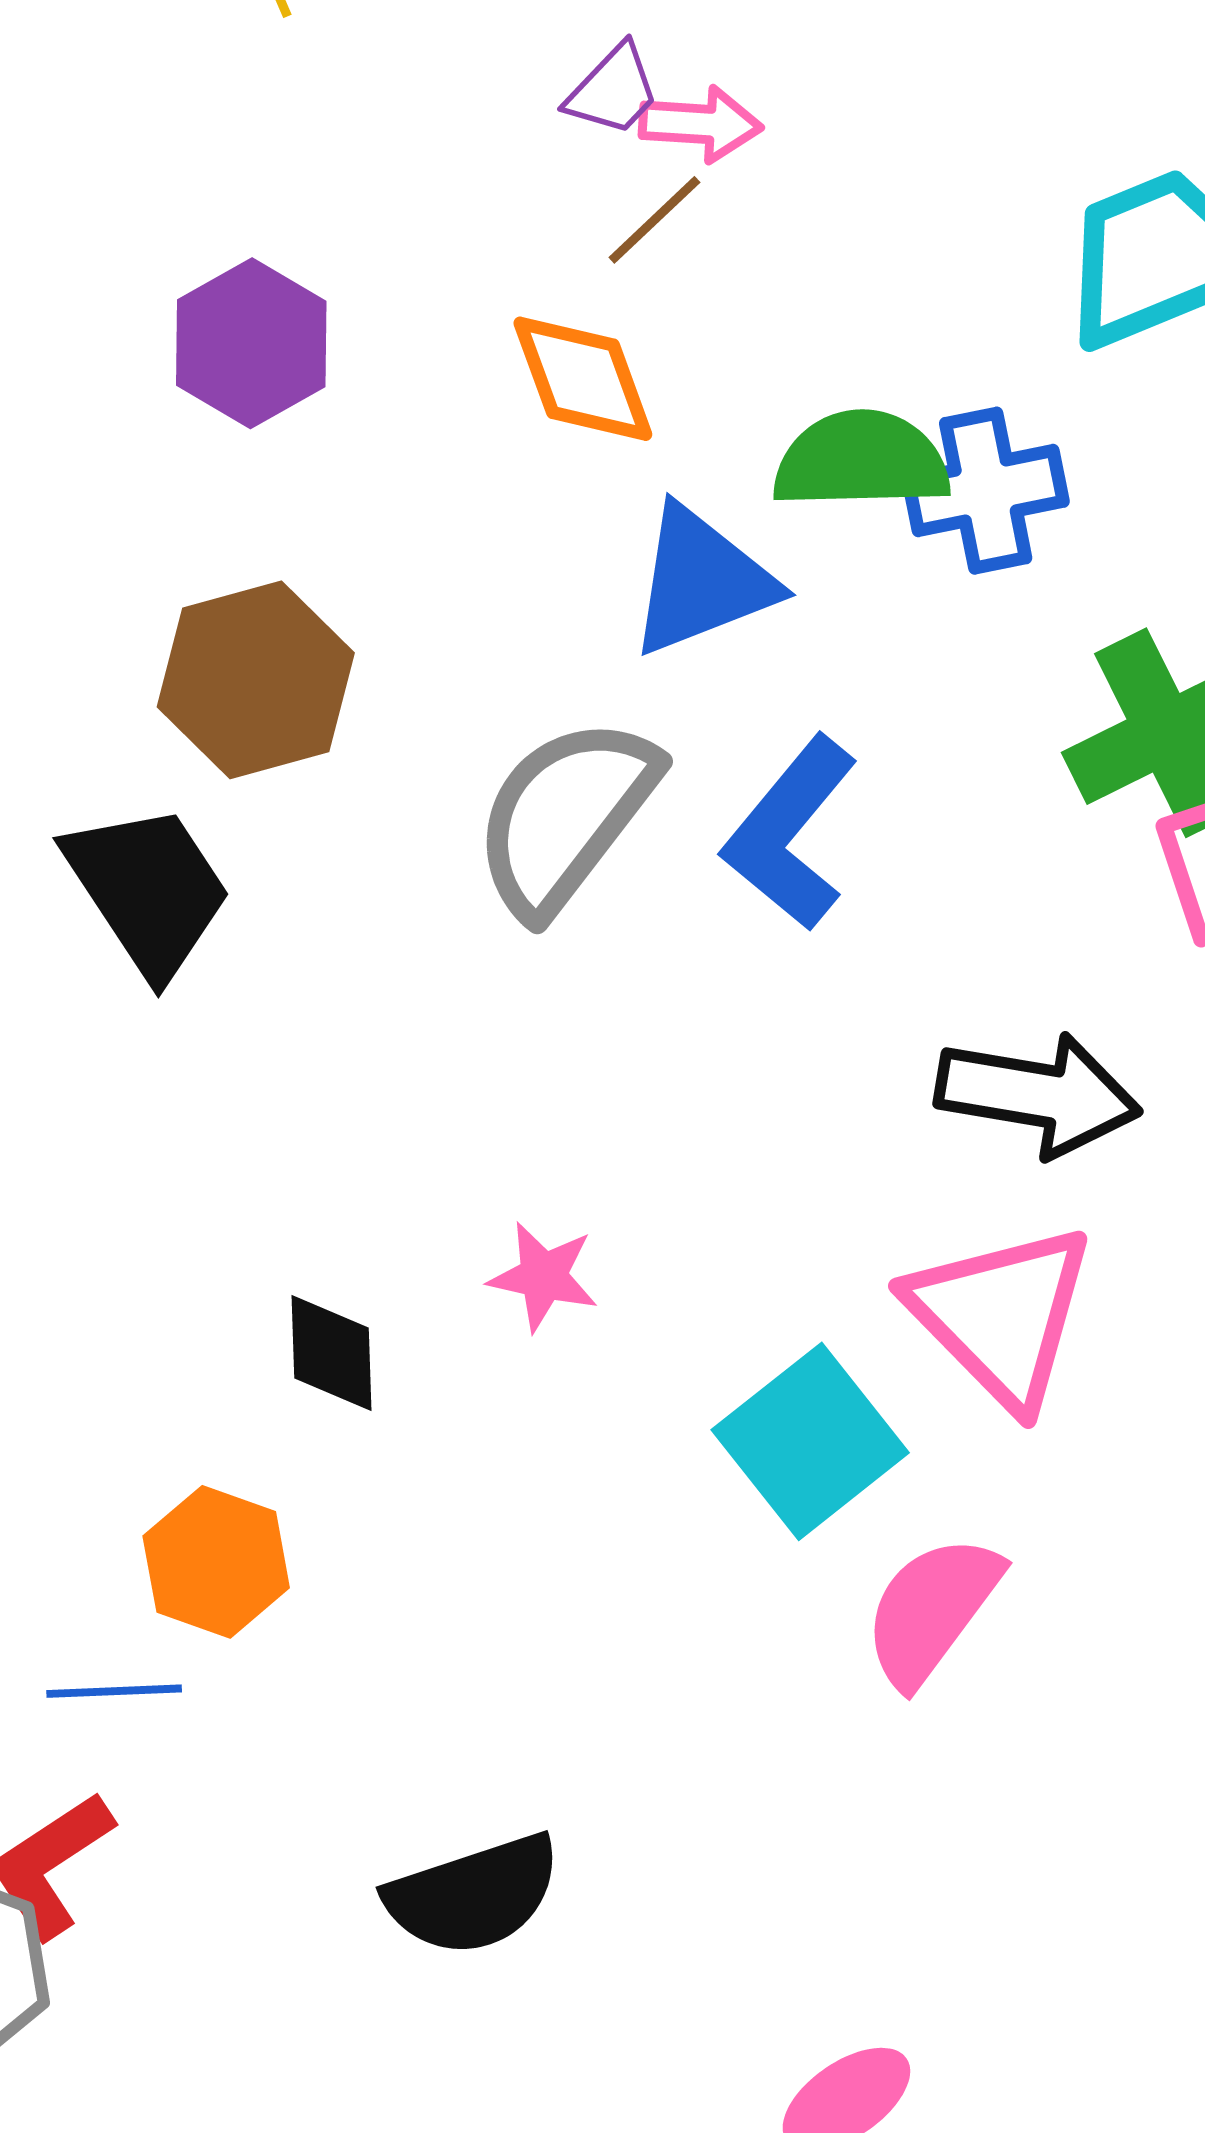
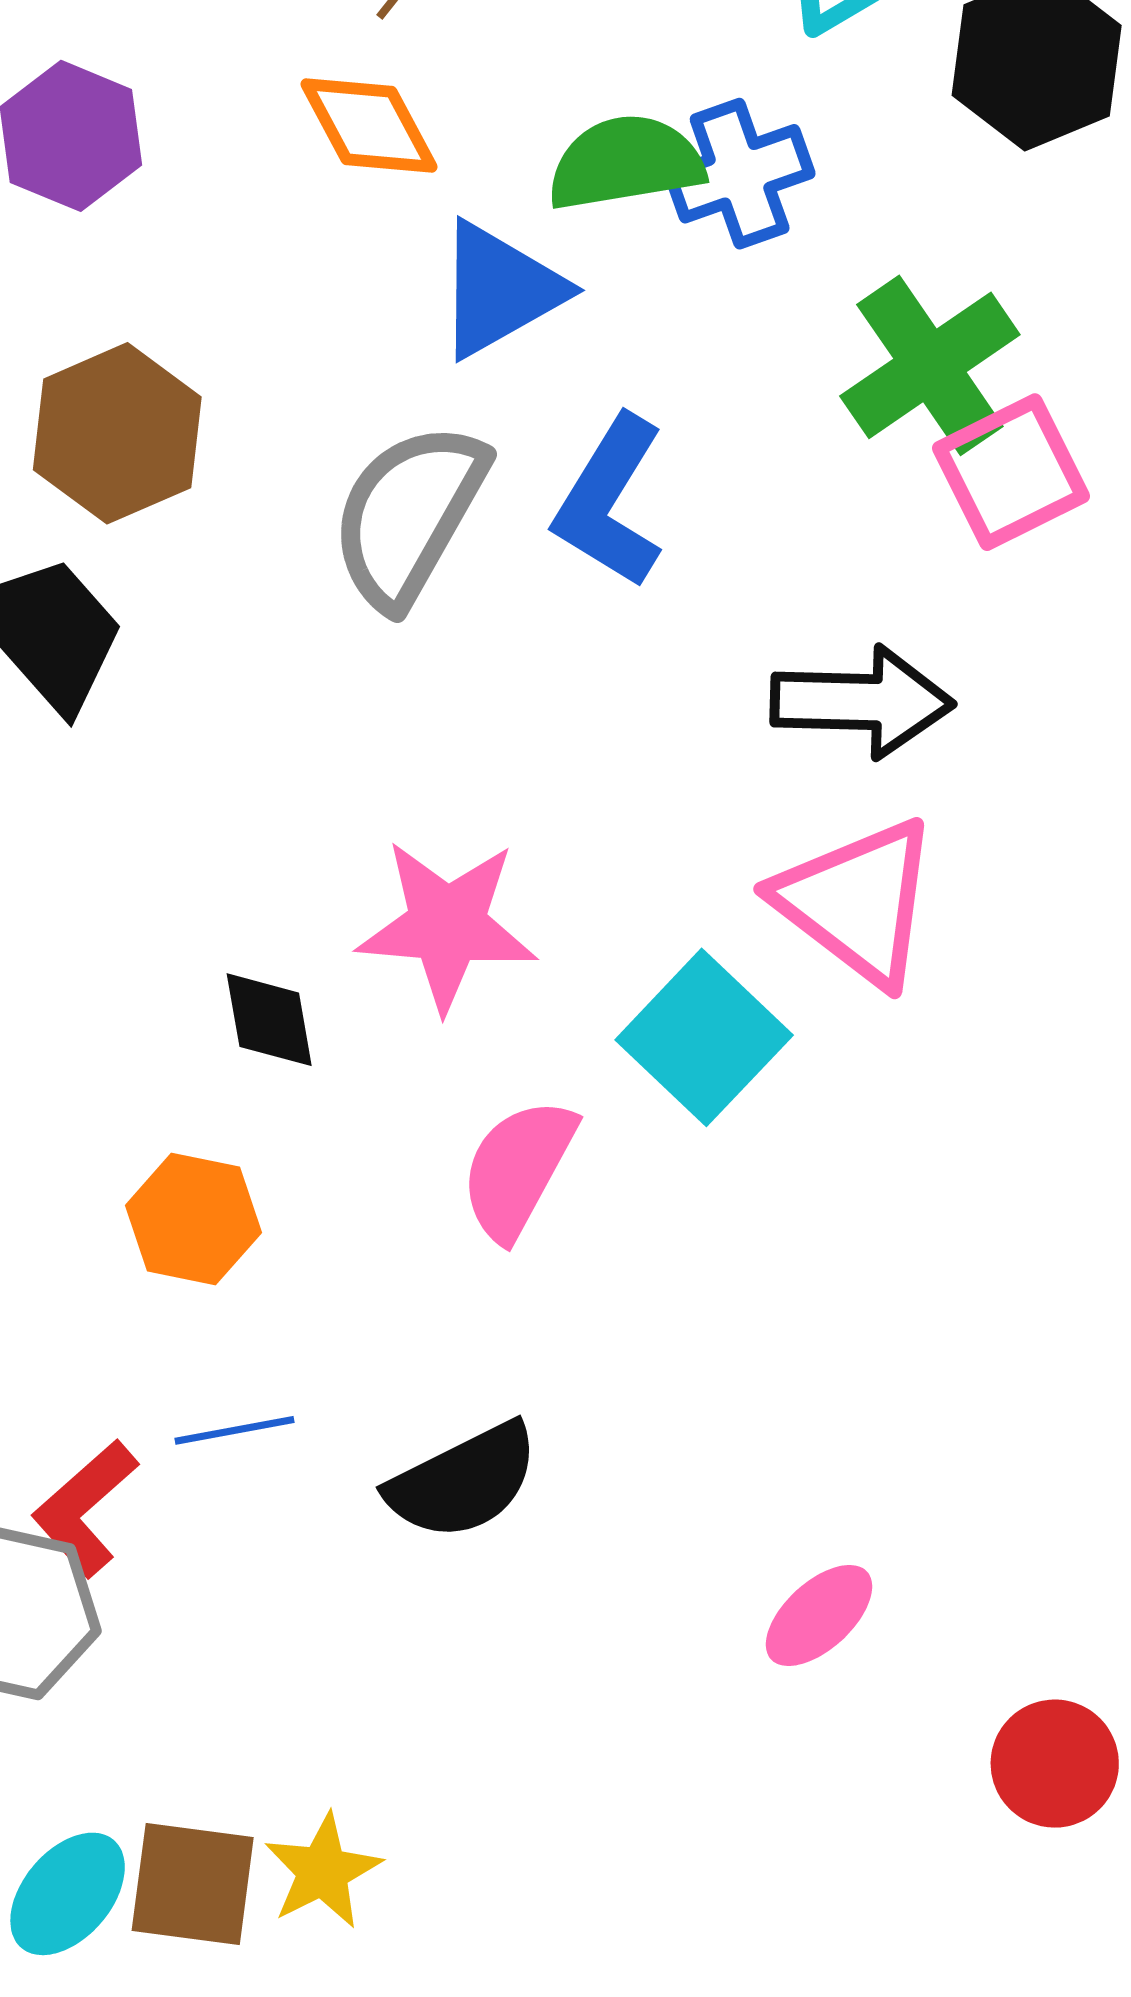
pink star: (543, 1276) -> (447, 925), size x1.8
pink semicircle: (932, 1610) -> (518, 1169), moved
blue line: (114, 1691) -> (235, 1430), moved

